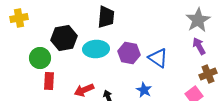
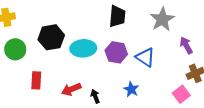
black trapezoid: (106, 17) -> (117, 16), moved
gray star: (198, 20) -> (162, 19), moved
green circle: (40, 58) -> (15, 49), moved

